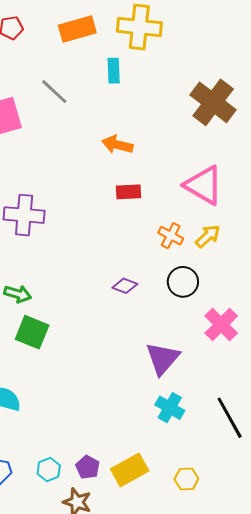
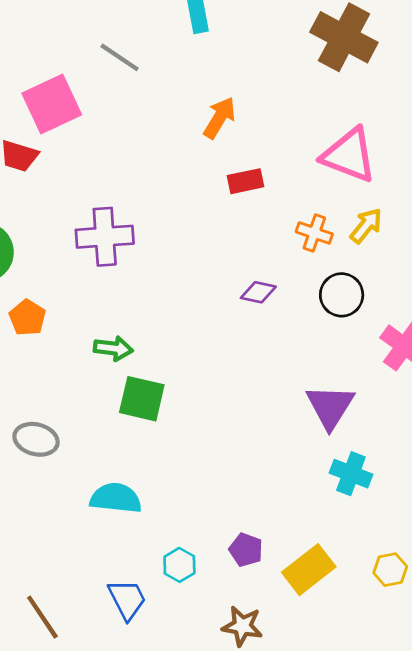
orange arrow: (117, 145) -> (219, 118), turned 116
purple diamond: (125, 286) -> (258, 292), moved
purple pentagon: (88, 467) -> (246, 550), moved
cyan hexagon: (49, 470) -> (179, 565), moved

